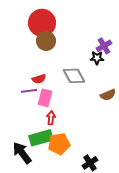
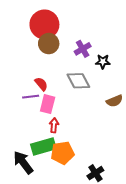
purple cross: (104, 46) -> (83, 49), moved
red semicircle: (39, 79) -> (41, 84), turned -112

